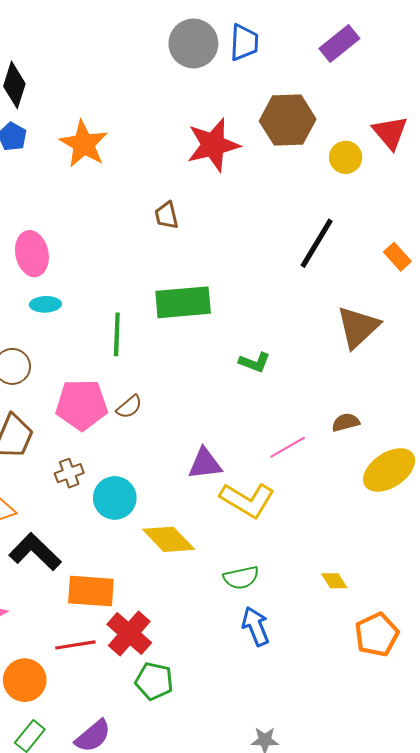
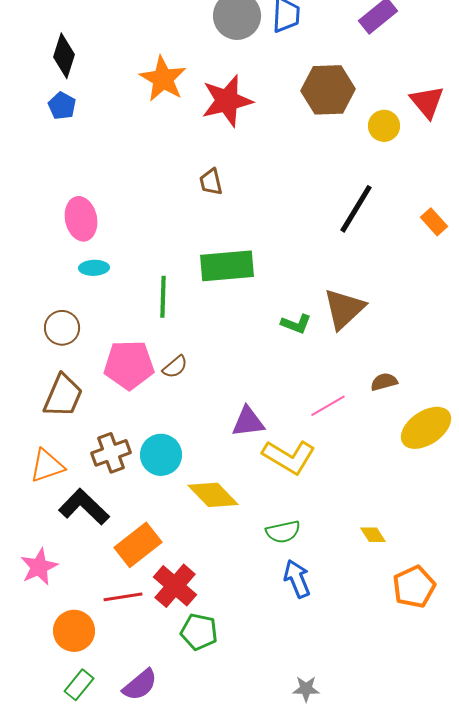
orange star: (84, 144) -> (163, 79), moved
red star: (213, 145) -> (227, 101), moved
brown triangle: (358, 327) -> (344, 309), moved
brown cross: (69, 473) -> (111, 453), moved, size x1.4
orange rectangle: (91, 591) -> (138, 545), turned -42

